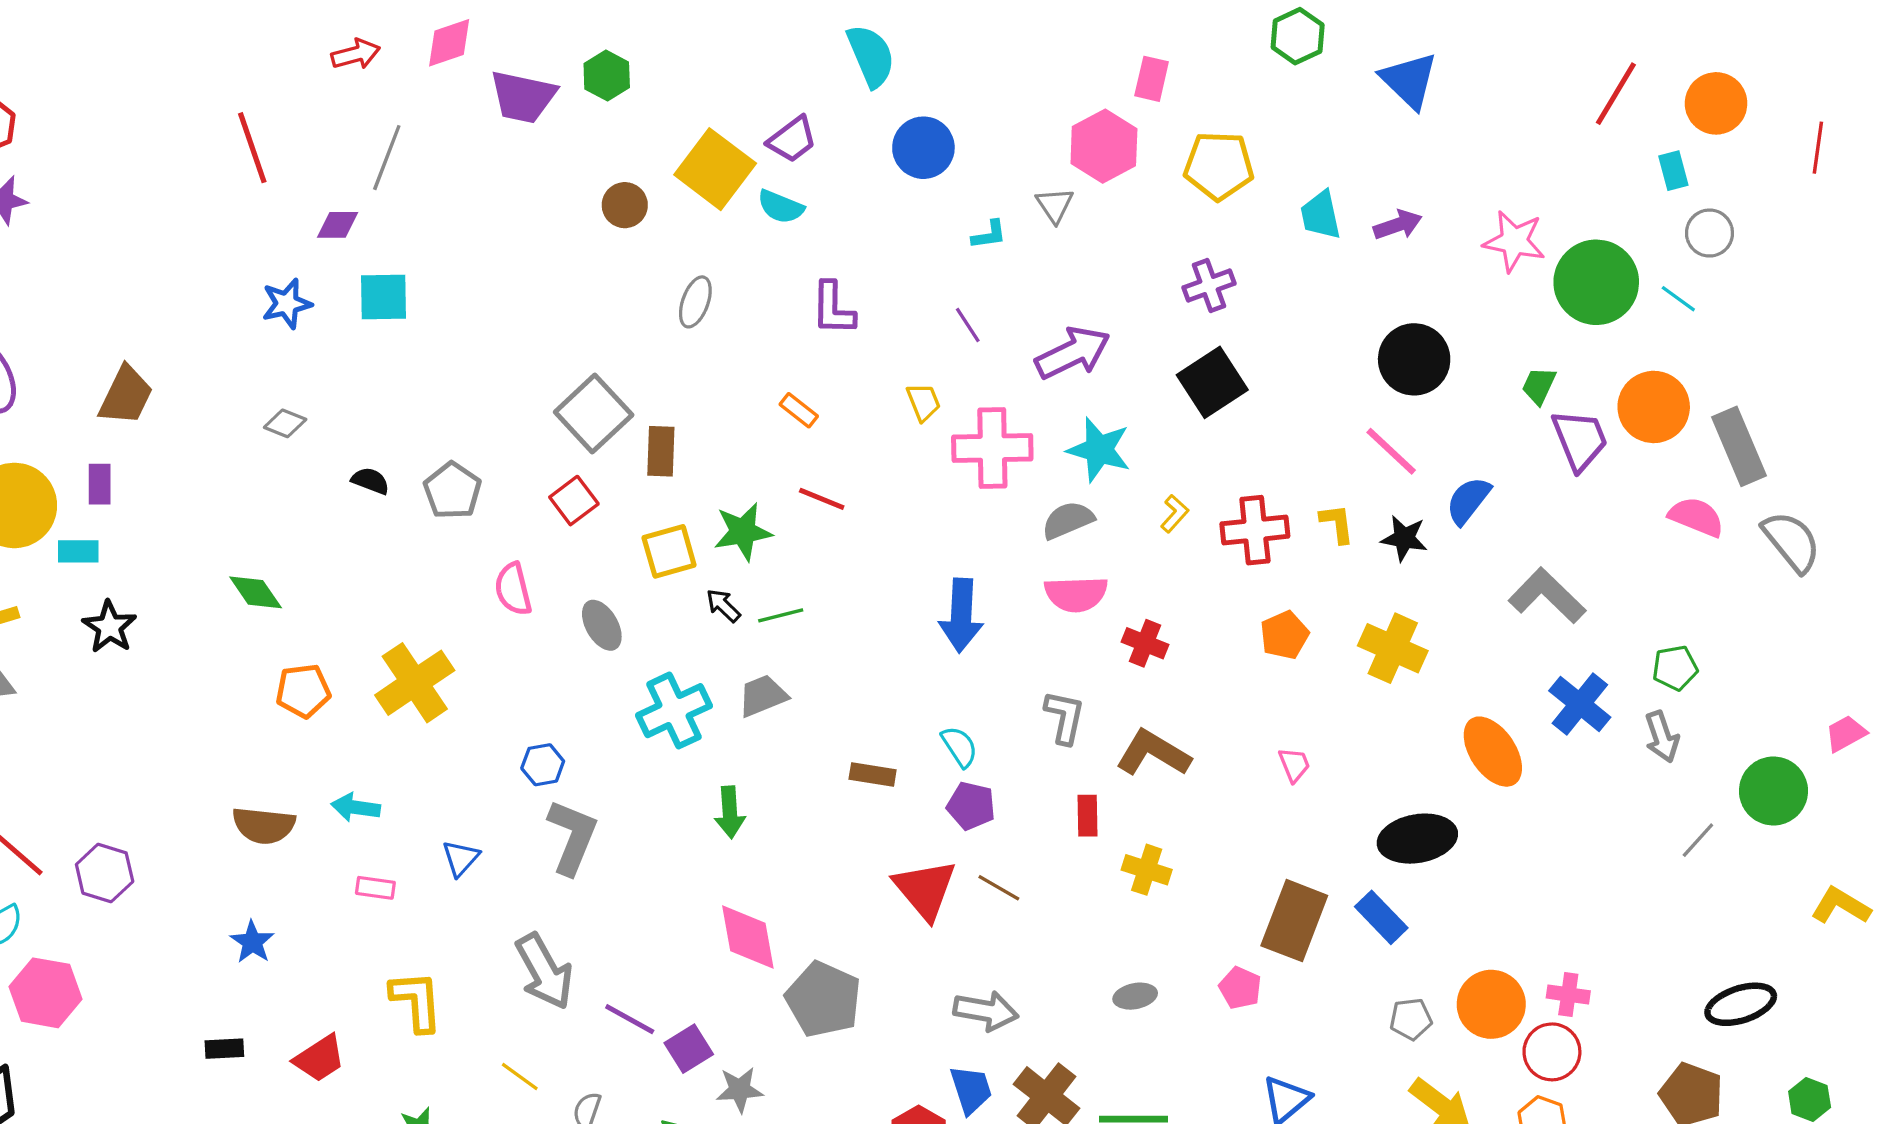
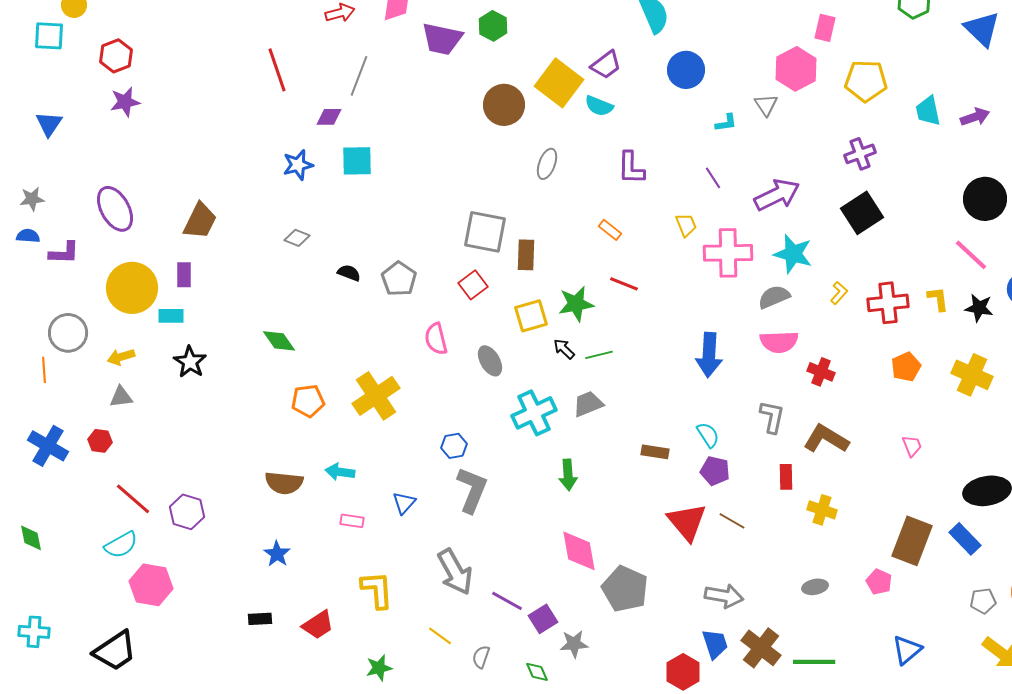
brown circle: (625, 205) -> (504, 105), size x1.5
gray square: (594, 414) -> (485, 232), turned -36

